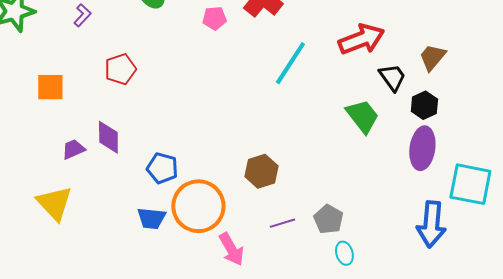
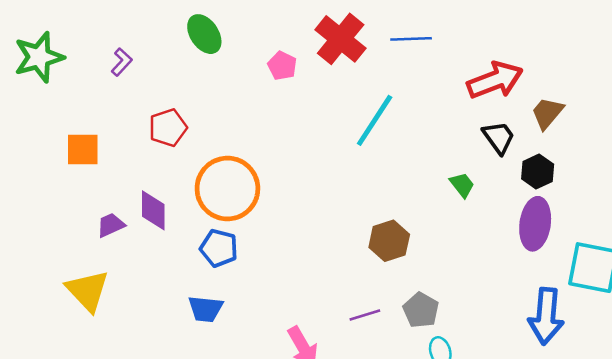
pink pentagon: (214, 18) -> (282, 66), turned 30
red arrow: (361, 39) -> (495, 80), moved
green trapezoid: (362, 116) -> (462, 185), size x0.6
brown hexagon: (261, 171) -> (389, 241), moved
orange circle: (198, 206) -> (227, 189), moved

